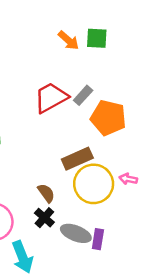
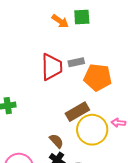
gray rectangle: (83, 95) -> (76, 62), turned 42
red trapezoid: (51, 98) -> (52, 67), turned 124

